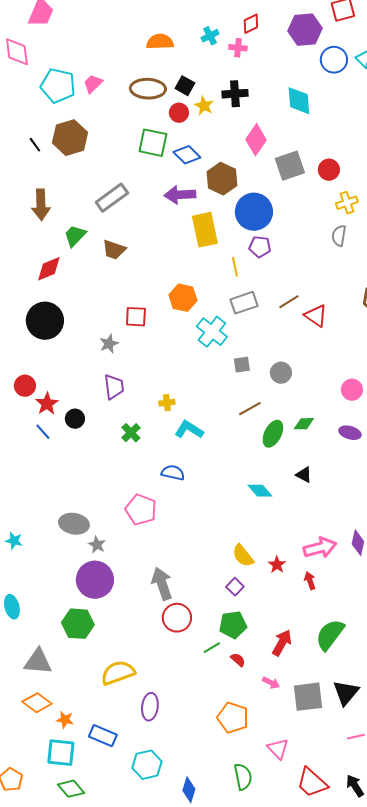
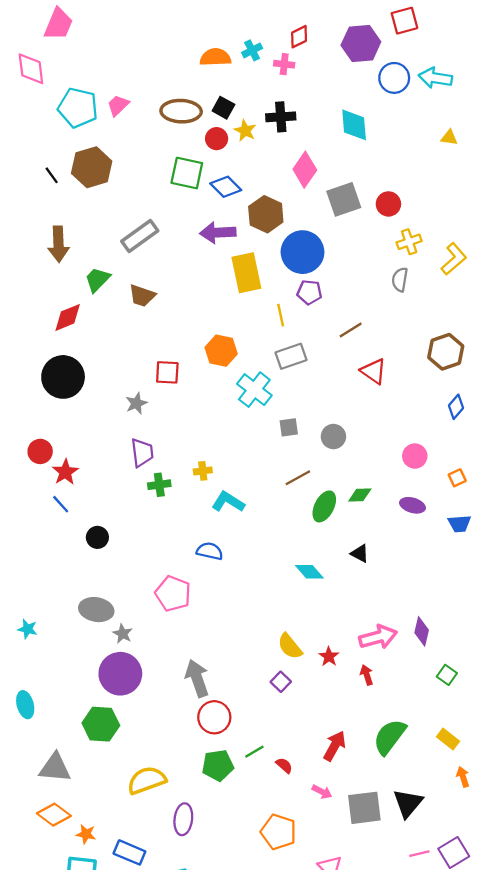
orange semicircle: (160, 42) -> (215, 57), moved
brown line: (289, 302) -> (351, 330), moved
black circle: (75, 419) -> (97, 537), moved
green cross: (131, 433) -> (159, 485), moved, turned 36
green pentagon: (233, 625) -> (218, 765), moved

